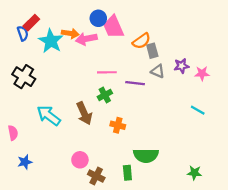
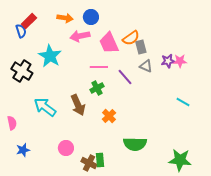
pink trapezoid: (113, 27) -> (109, 43), moved
orange arrow: (70, 33) -> (65, 18), moved
cyan star: (51, 41) -> (50, 56), moved
pink star: (202, 73) -> (180, 61), moved
purple line: (135, 83) -> (125, 77), turned 42
orange cross: (118, 125) -> (109, 116), turned 32
pink circle: (80, 160) -> (66, 148), moved
green rectangle: (127, 173) -> (100, 160), moved
green star: (194, 173) -> (180, 160), size x1.6

